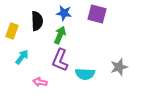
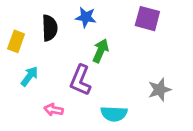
purple square: (97, 14) -> (147, 19), moved
green arrow: (60, 35) -> (101, 51), moved
cyan semicircle: (85, 74) -> (114, 114), moved

